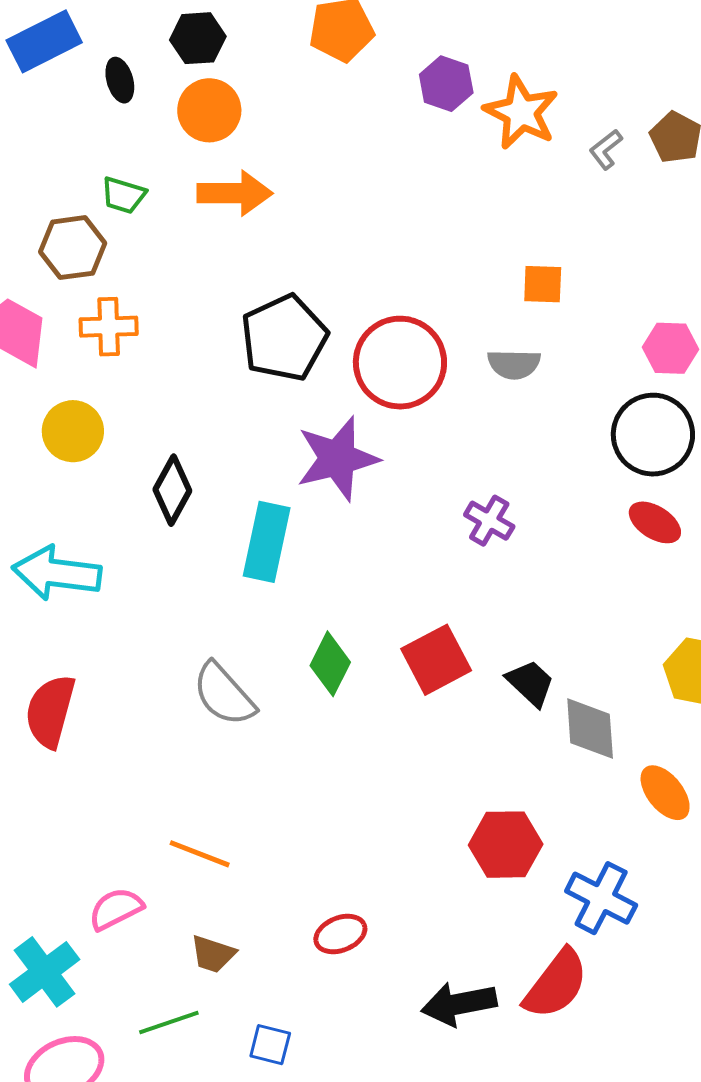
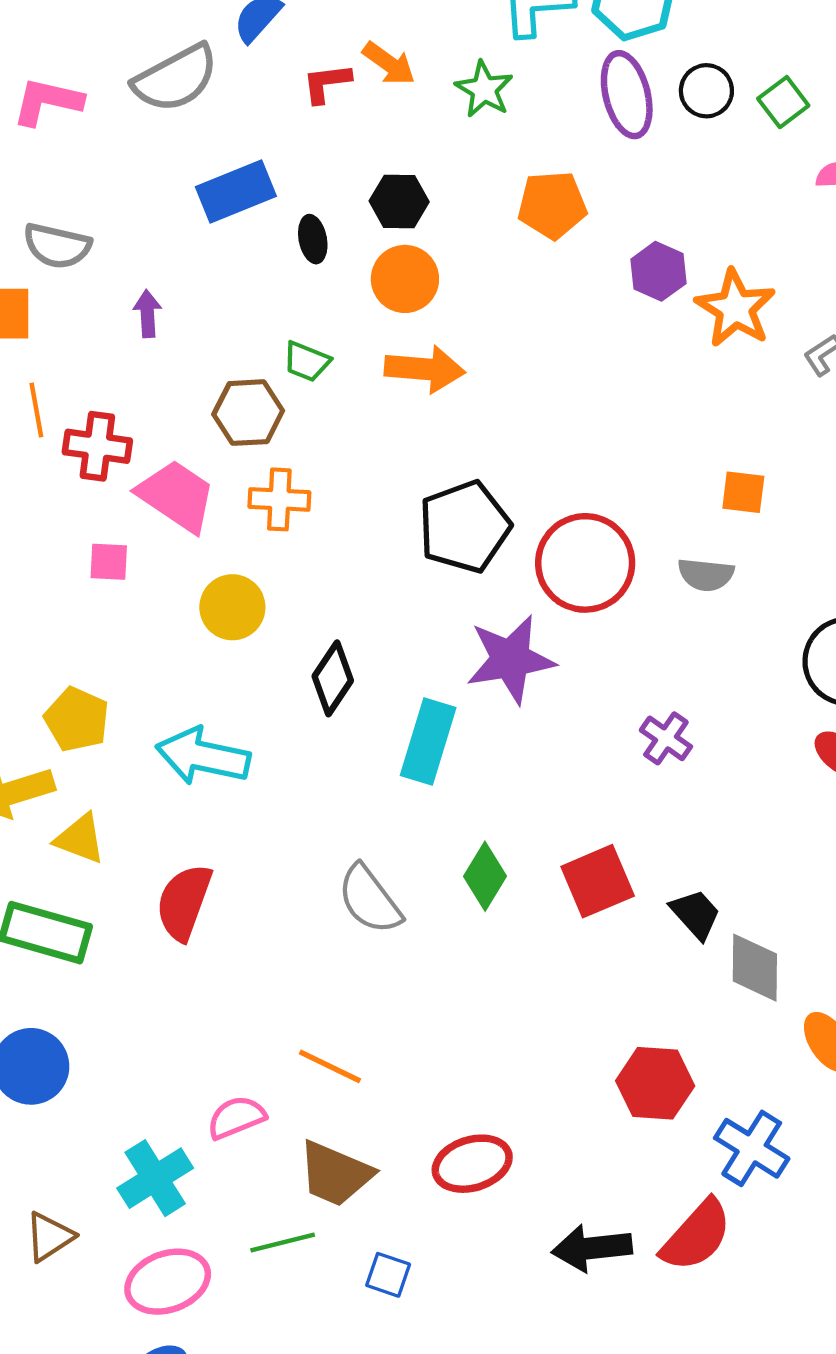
red ellipse: (340, 934) -> (472, 1164), size x1.4
brown trapezoid: (213, 954) -> (335, 1174), size x1.6

